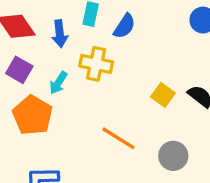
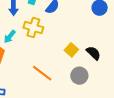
gray circle: (173, 156) -> (79, 76), moved

